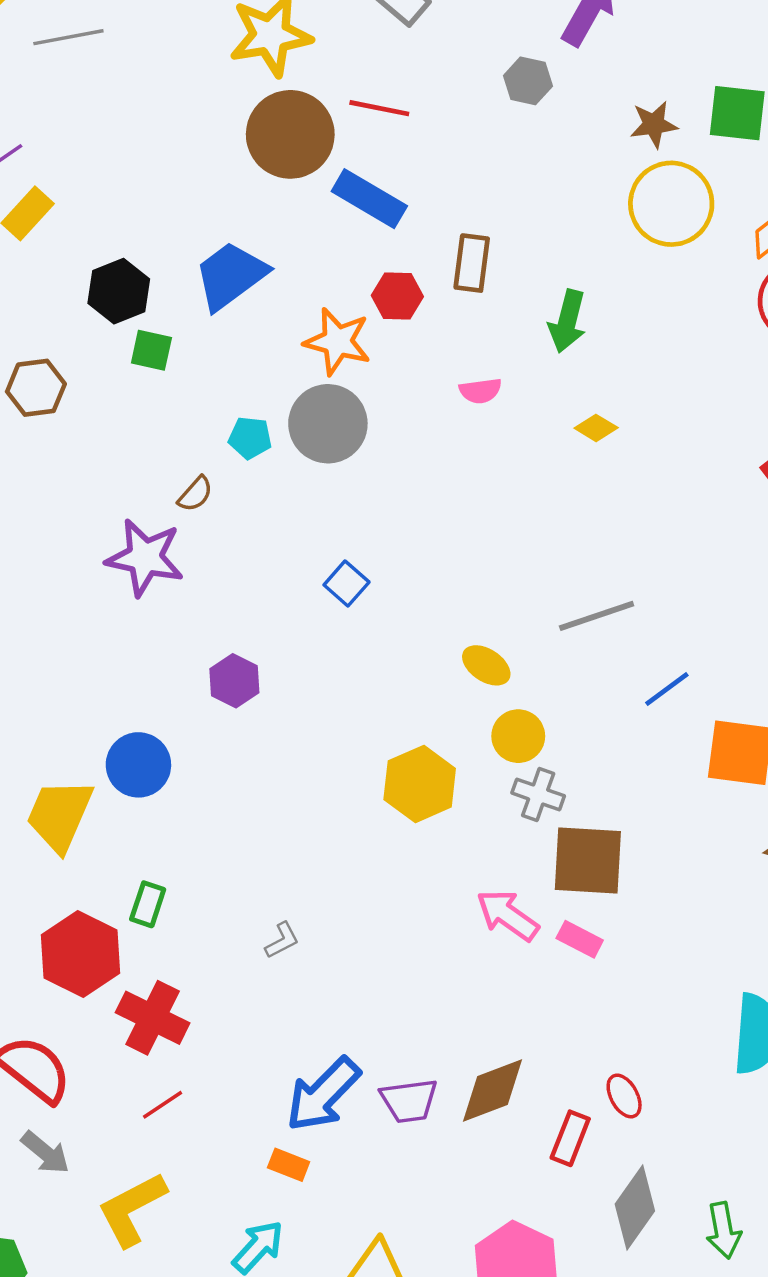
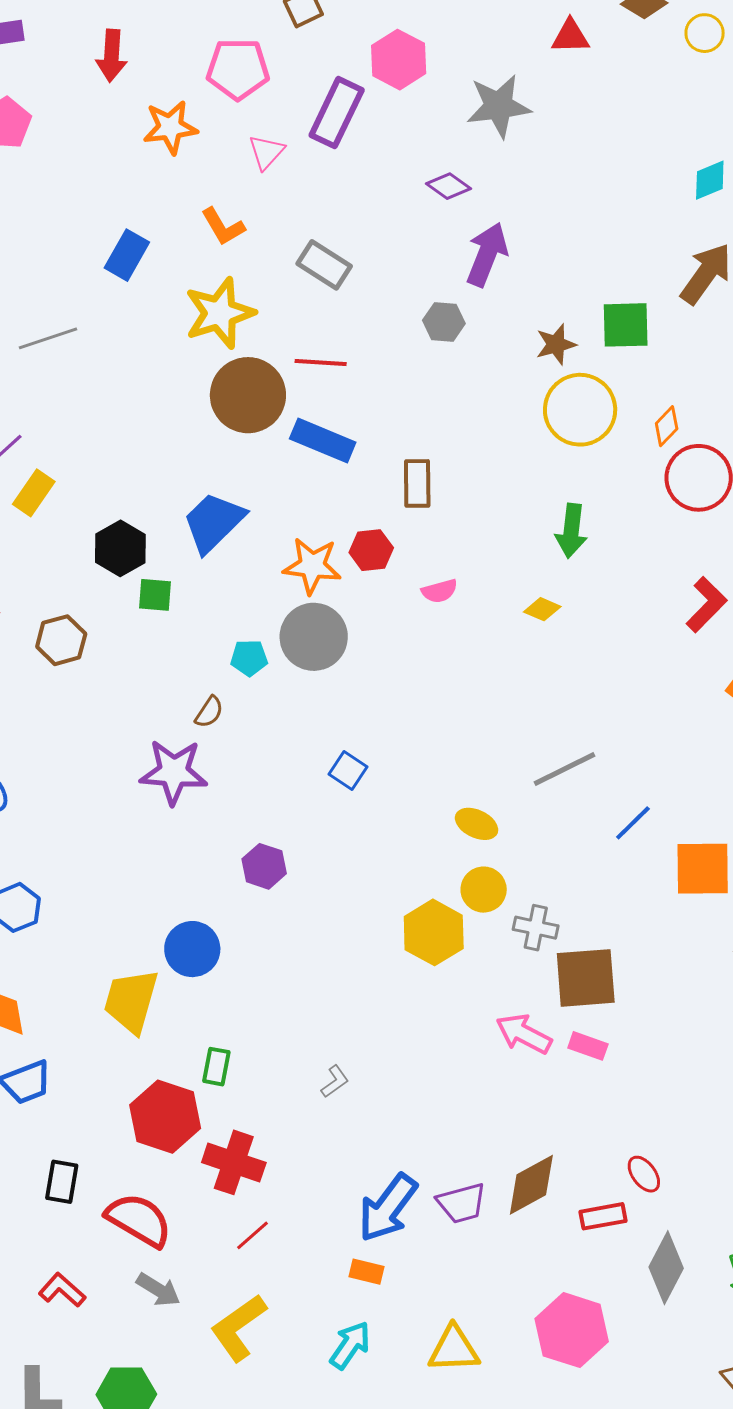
red hexagon: (397, 296) -> (371, 550), moved
green arrow: (567, 321) -> (571, 531), moved
yellow circle: (518, 736) -> (484, 890), moved
red rectangle: (570, 1138) -> (603, 1216), turned 66

